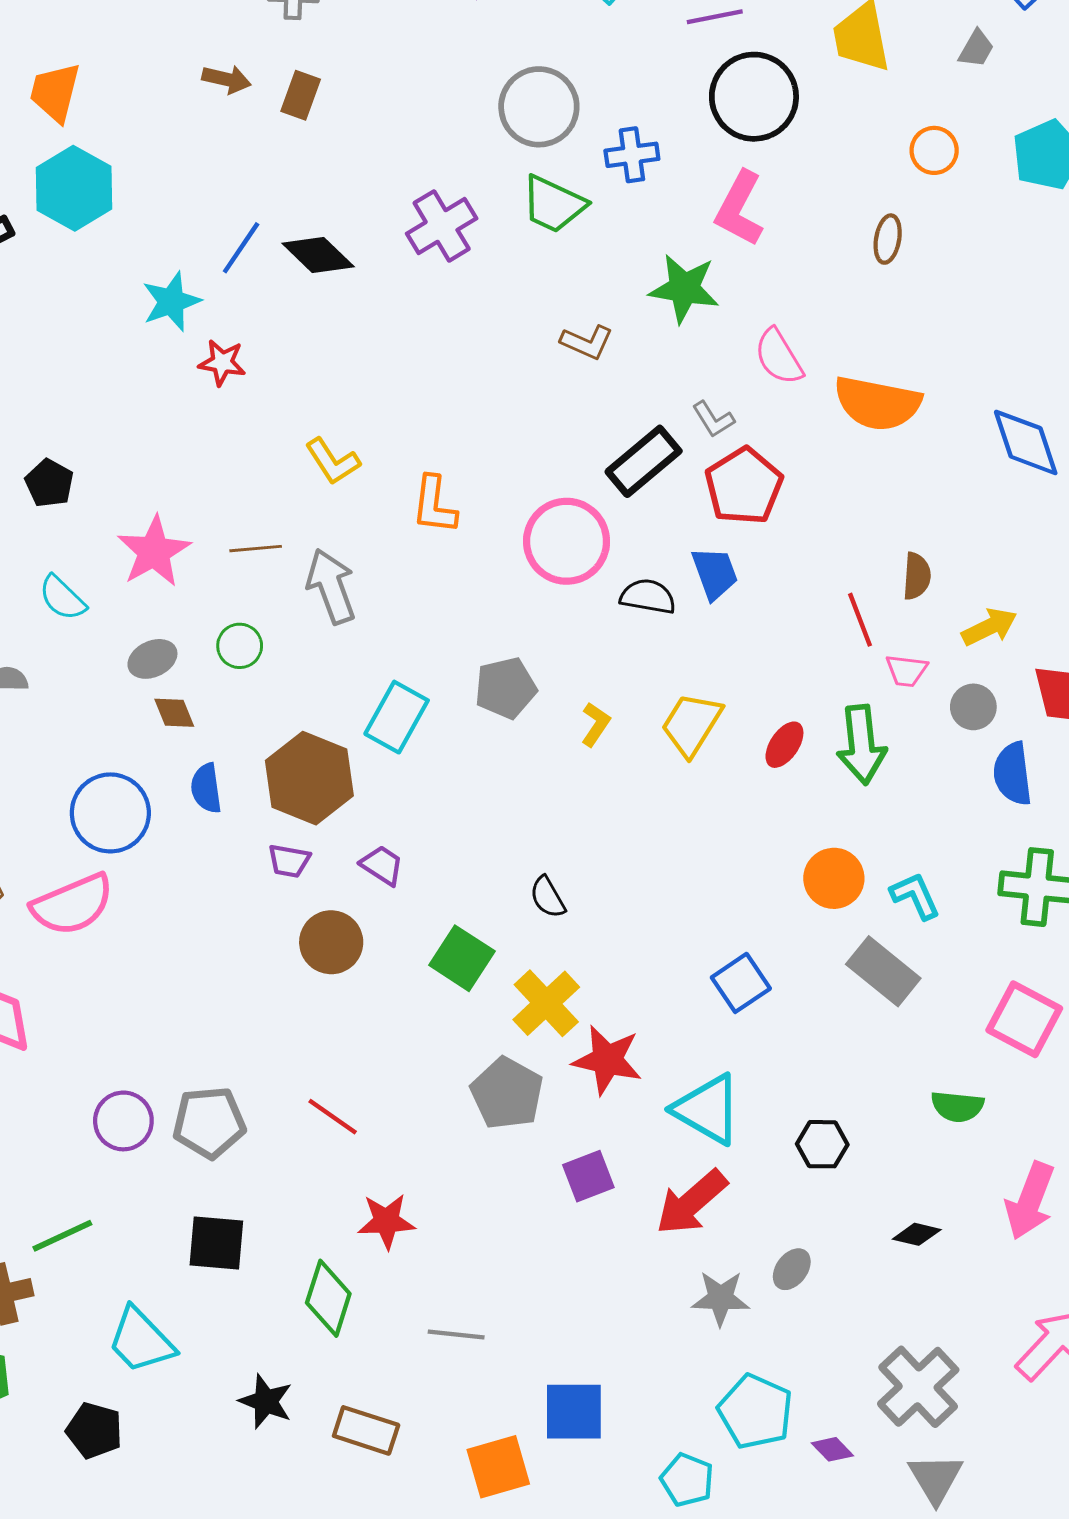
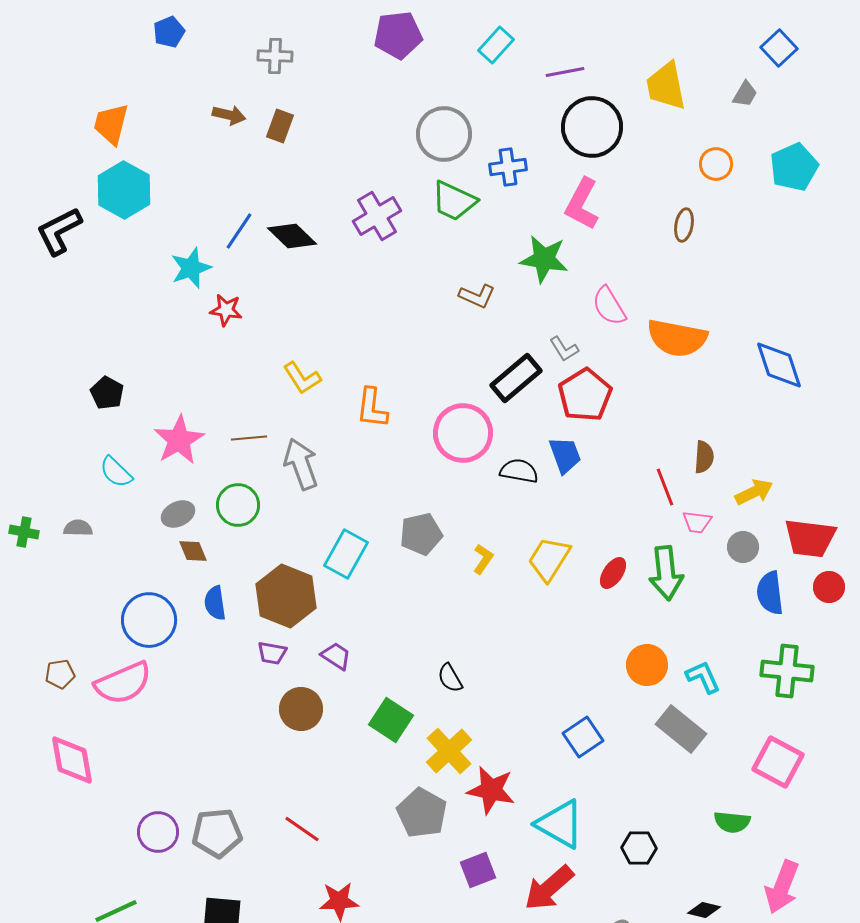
green circle: (240, 646) -> (238, 505), size x1.4

